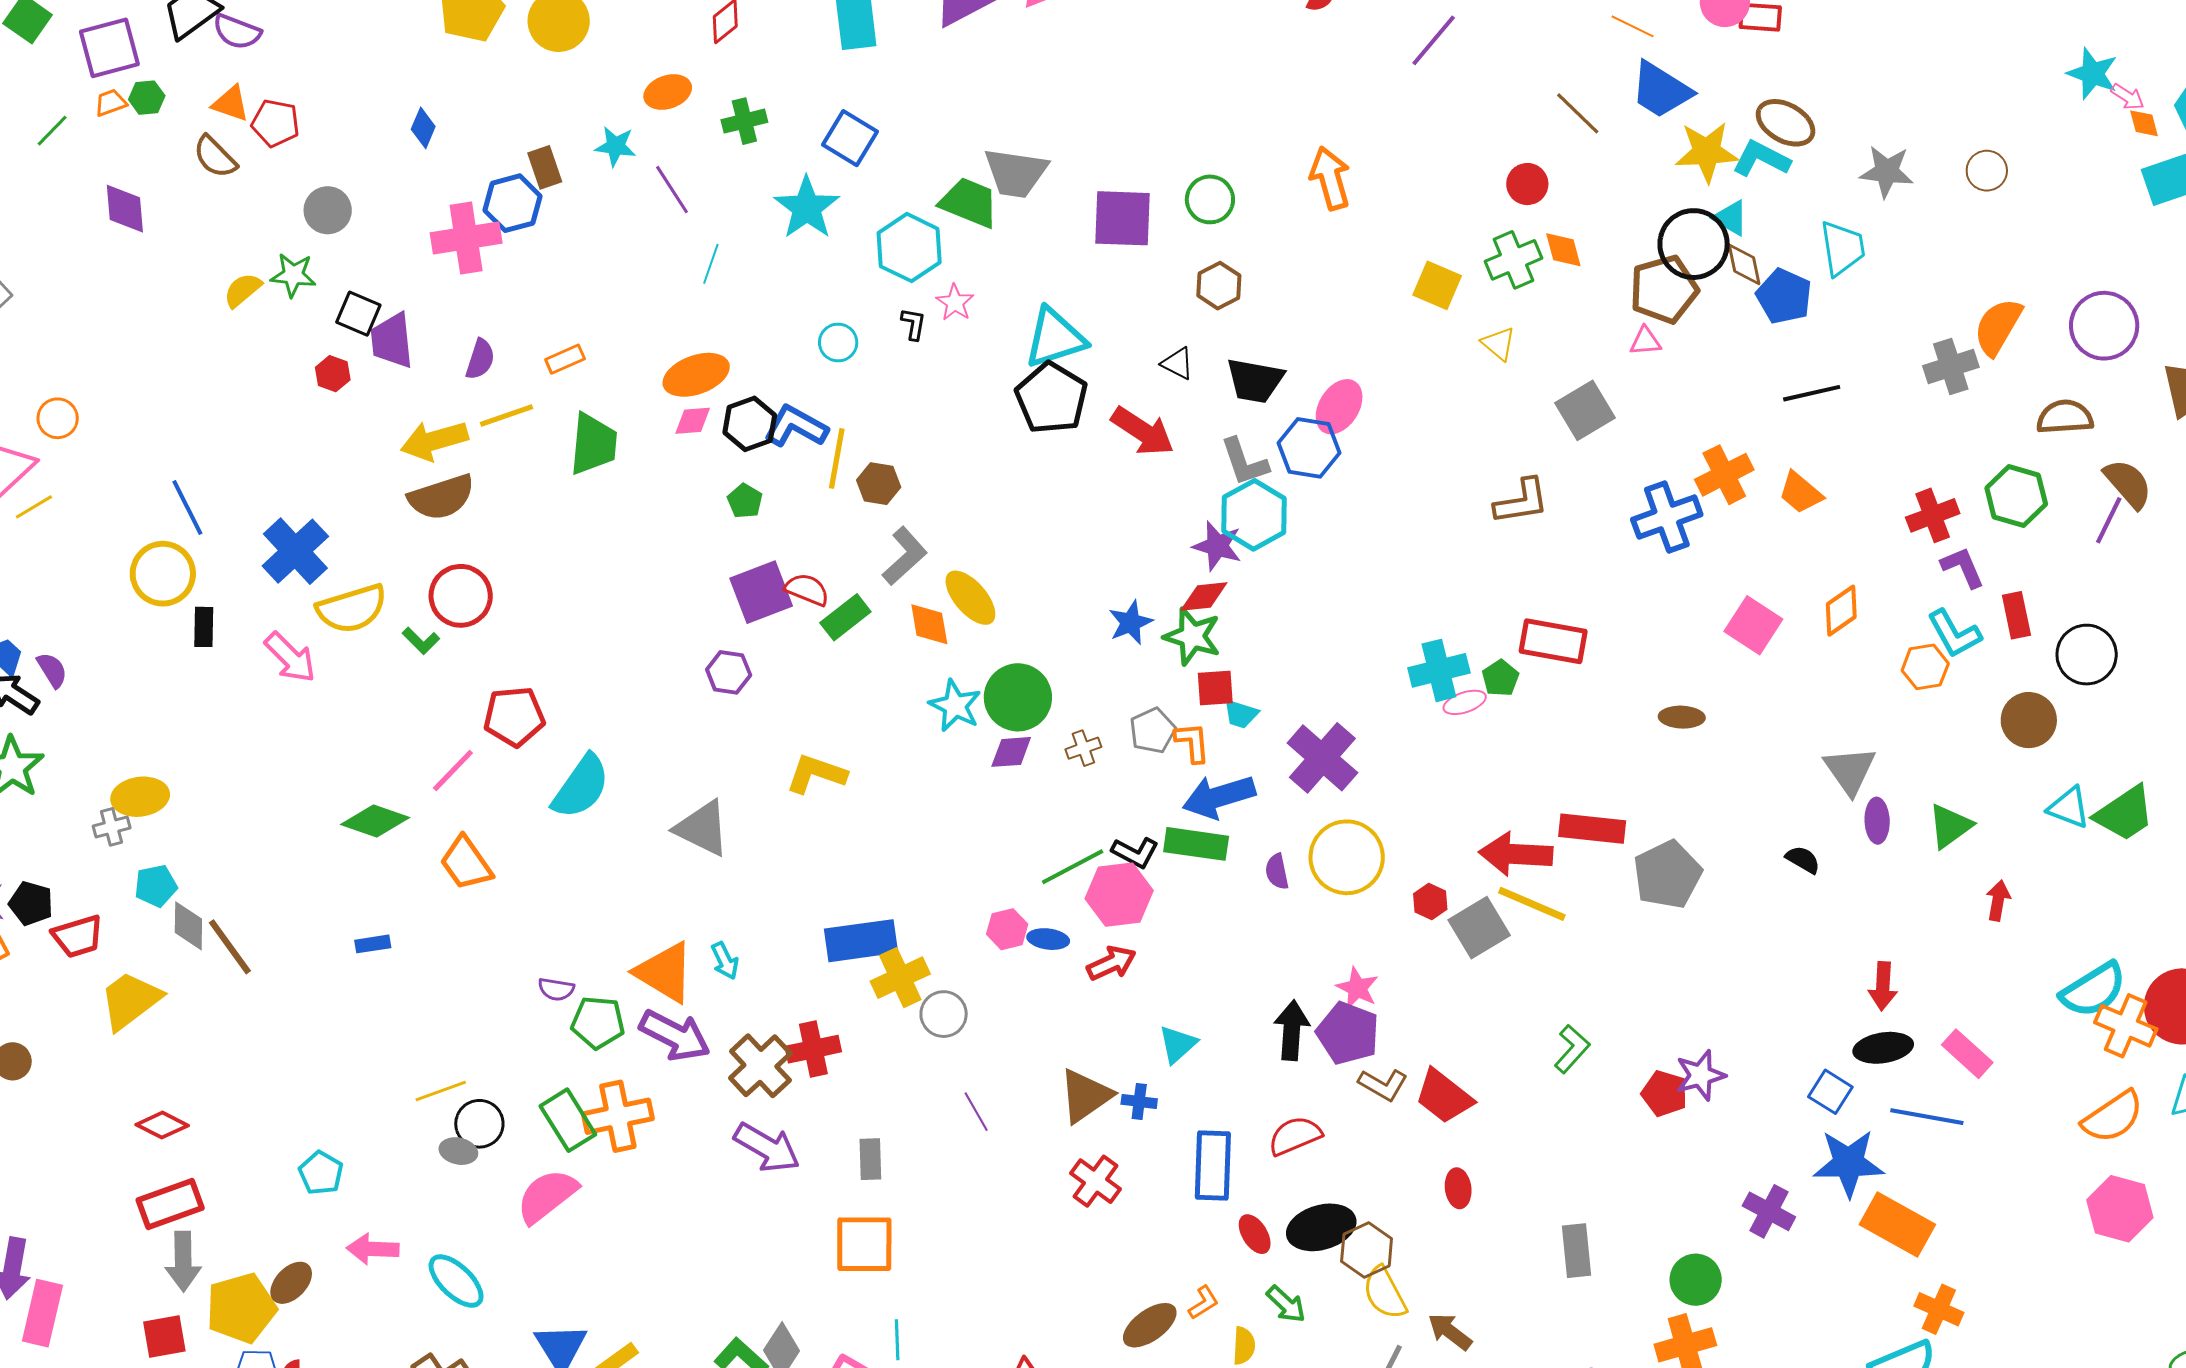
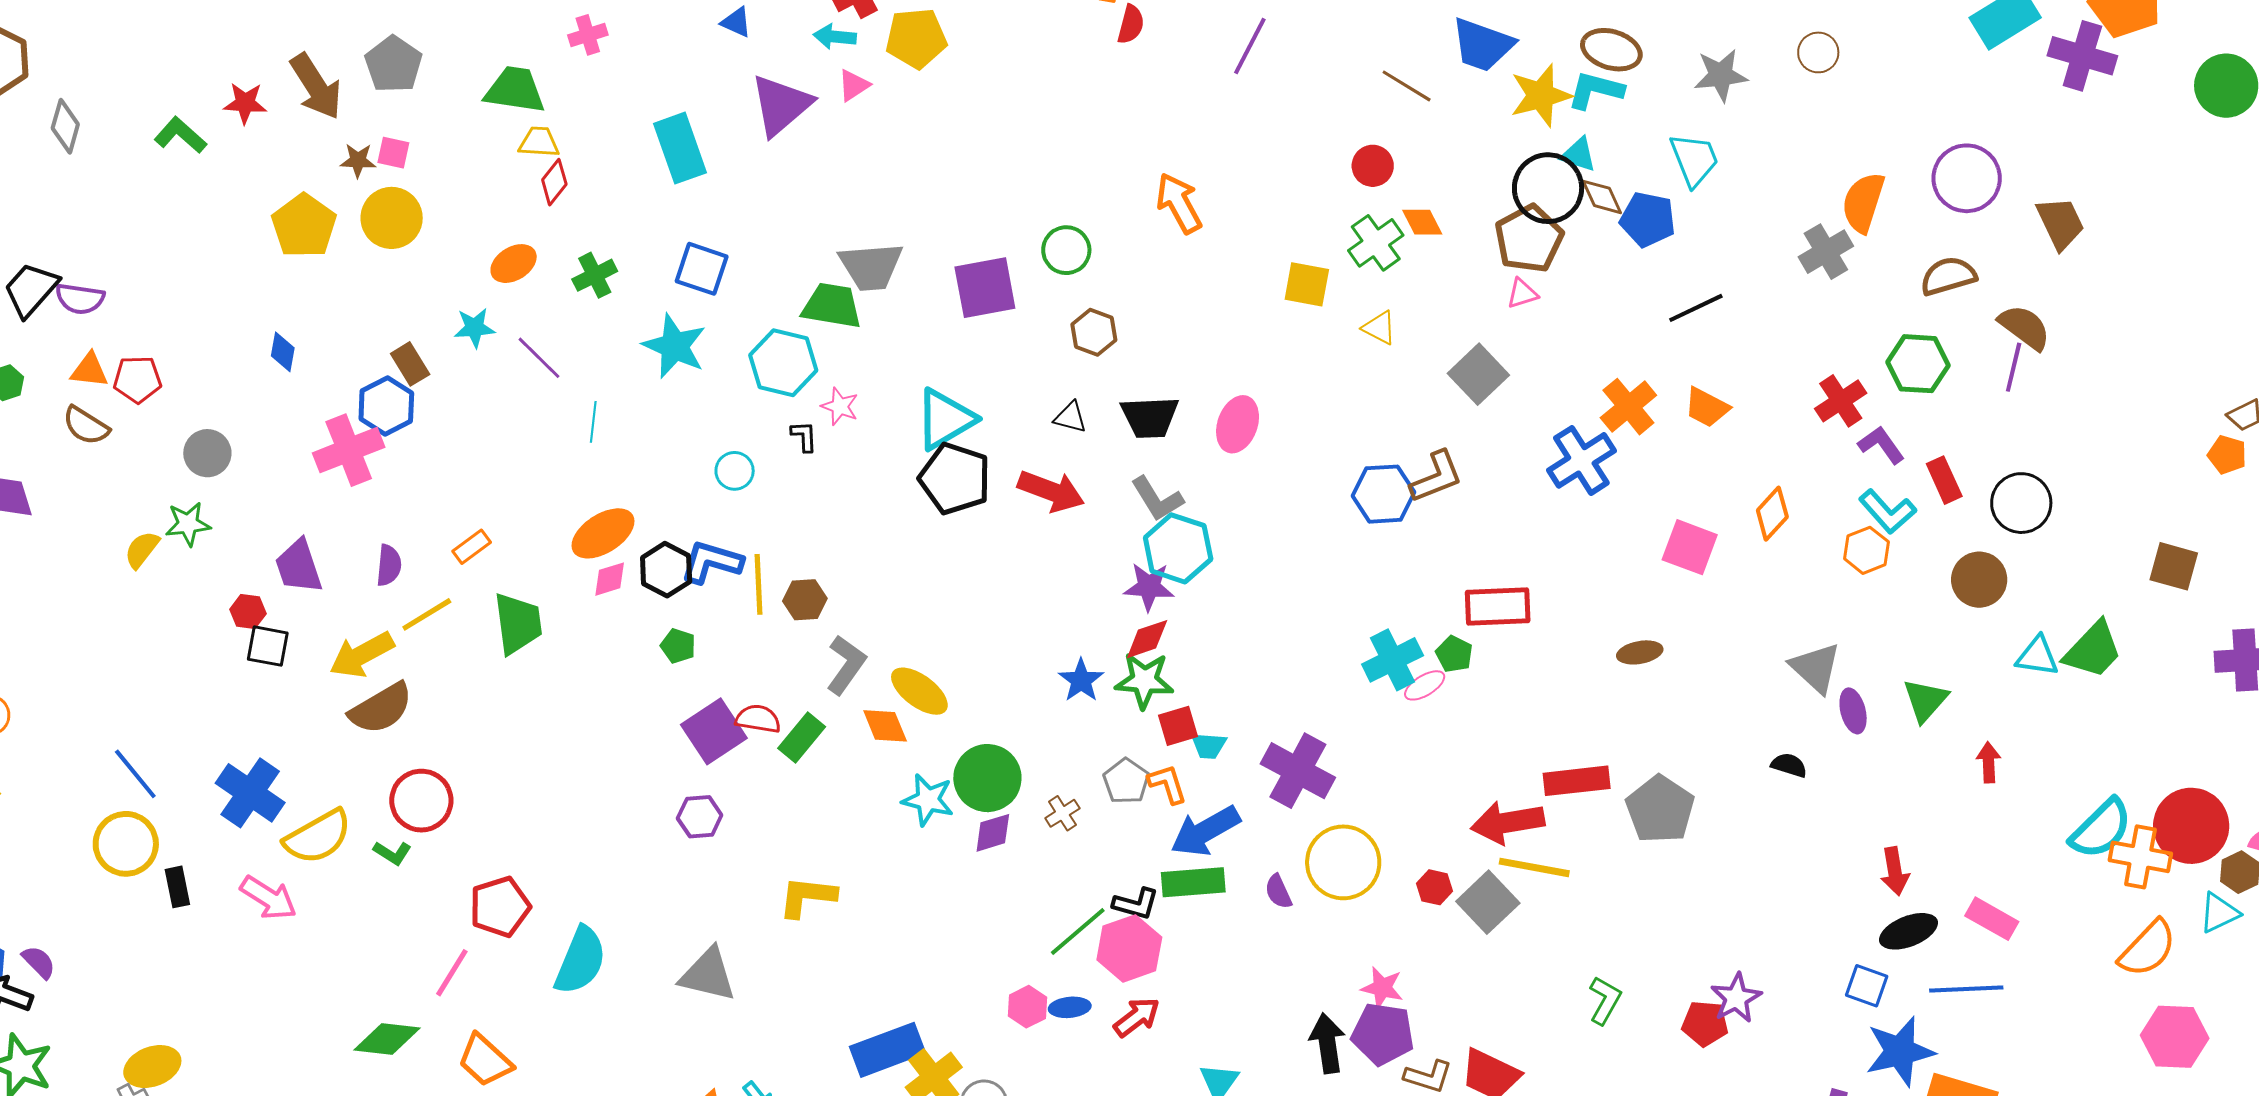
black square: (358, 314) -> (268, 646), moved
blue hexagon: (1309, 448) -> (1383, 494), moved

